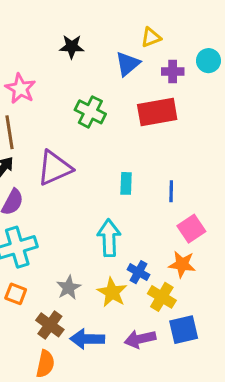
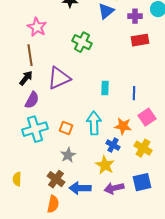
red rectangle: (157, 112) -> (140, 40), moved, size x0.7
orange star: (182, 264) -> (123, 126), moved
yellow star: (112, 292) -> (105, 165), moved
orange square: (16, 294) -> (66, 128), moved
yellow cross: (162, 297) -> (143, 148), moved

